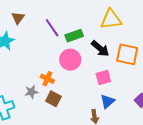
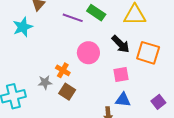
purple line: (52, 28) -> (73, 18), turned -42
green rectangle: (74, 36) -> (96, 13), moved, turned 48
blue triangle: (107, 101) -> (123, 100), turned 42

